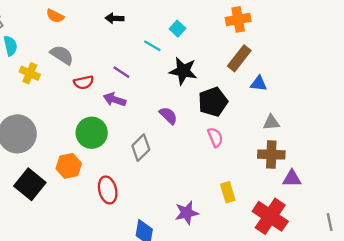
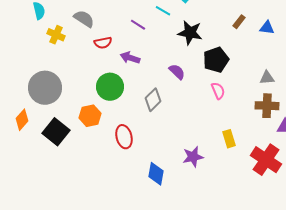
brown rectangle: (239, 58) -> (239, 22), size x0.6
purple line: (121, 72) -> (138, 25), moved
blue triangle: (259, 84) -> (267, 28), moved

